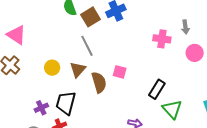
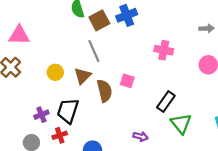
gray arrow: (185, 27) -> (207, 28), moved, turned -88
pink triangle: (16, 35) -> (19, 35), turned -35
pink cross: (162, 39) -> (164, 50), moved

